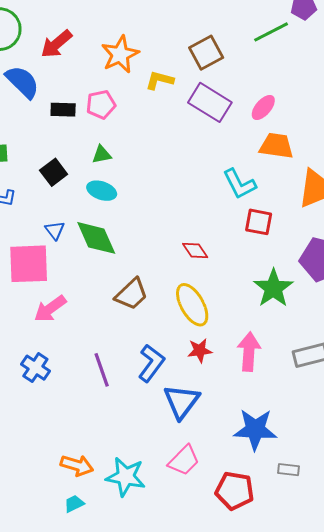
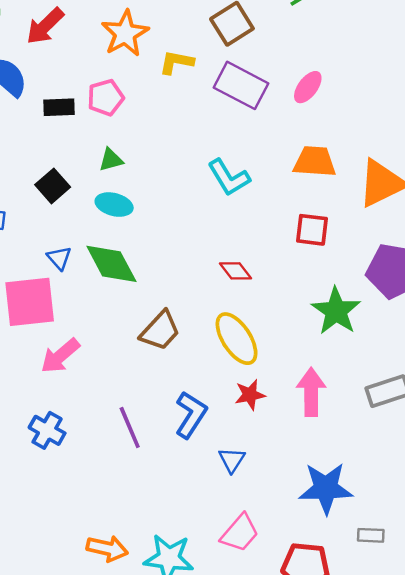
orange trapezoid: (276, 146) -> (315, 162), moved
cyan L-shape: (239, 184) -> (229, 177), moved
blue triangle: (182, 401) -> (232, 460), size x0.6

